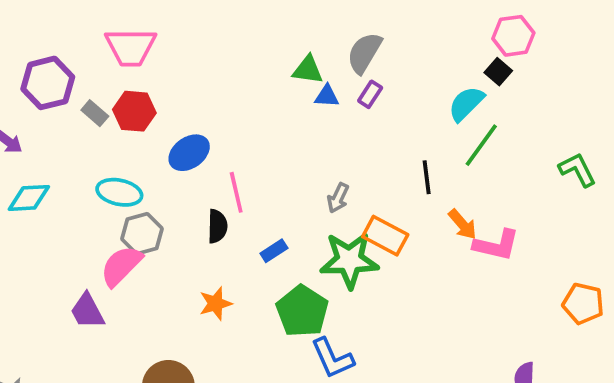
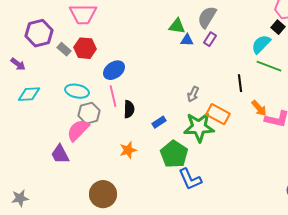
green line: (481, 145) -> (269, 66), turned 75
pink line: (236, 192) -> (113, 96), moved

